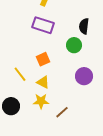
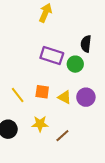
purple rectangle: (43, 25) -> (52, 56), moved
orange square: (43, 59) -> (42, 92), moved, turned 32
yellow triangle: (43, 82) -> (65, 97), moved

